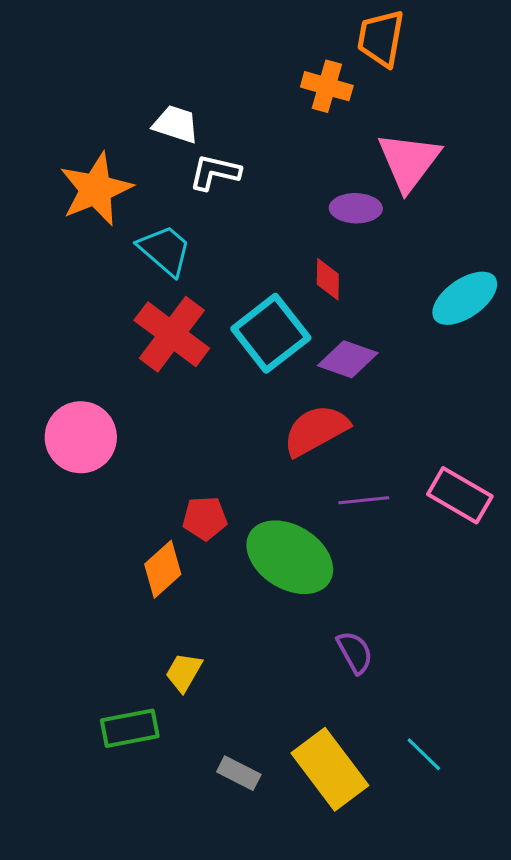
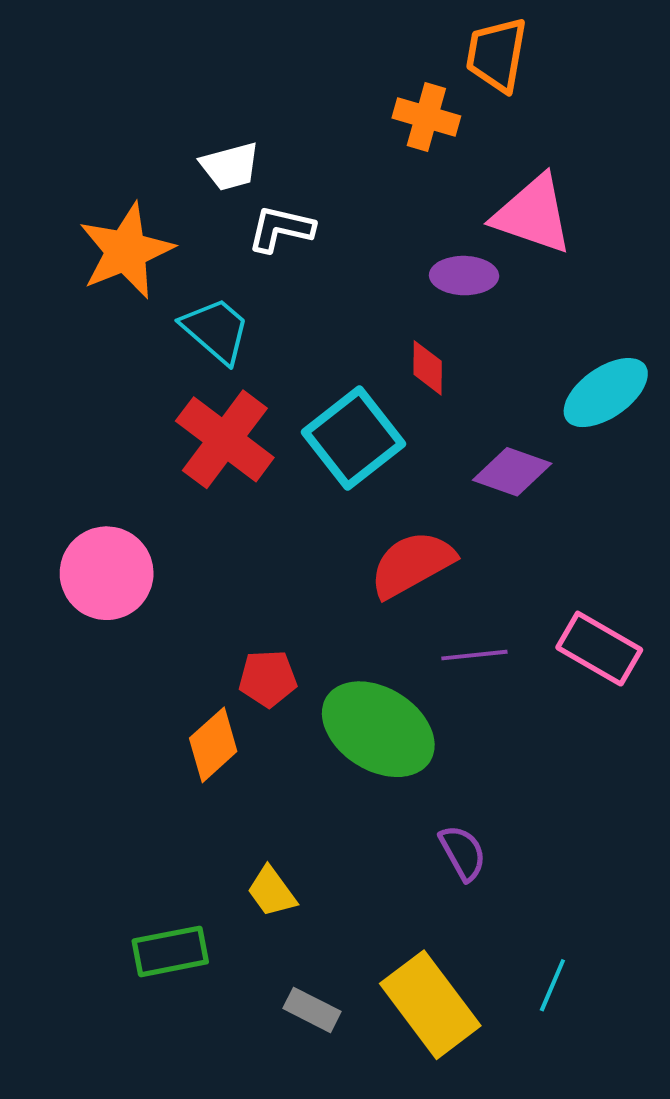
white trapezoid: (176, 124) -> (230, 166), turned 147
pink triangle: (409, 161) -> (533, 214), turned -48
purple diamond: (348, 359) -> (512, 472), moved
yellow trapezoid: (184, 672) -> (272, 892), moved, turned -66
cyan line: (424, 754) -> (552, 985), turned 69

